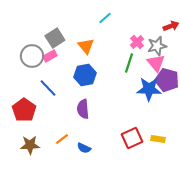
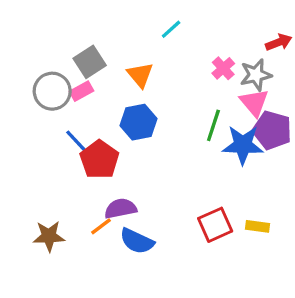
green line: (129, 63) -> (213, 125), moved
purple semicircle: (83, 109) -> (121, 208), moved, turned 84
red pentagon: (24, 110) -> (99, 160), moved
blue semicircle: (84, 148) -> (137, 241), size x1.5

